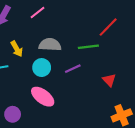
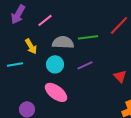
pink line: (37, 12) -> (45, 20), moved
green line: (88, 47) -> (88, 37), moved

